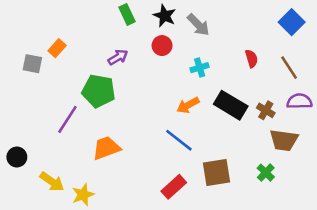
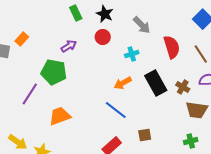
gray arrow: (198, 25) -> (142, 25), moved
red semicircle: (251, 59) -> (172, 47), size x1.6
black rectangle: (231, 105) -> (156, 83), turned 30
brown square: (216, 173) -> (145, 135), size x0.6
green cross: (266, 173) -> (191, 141), moved, turned 32

